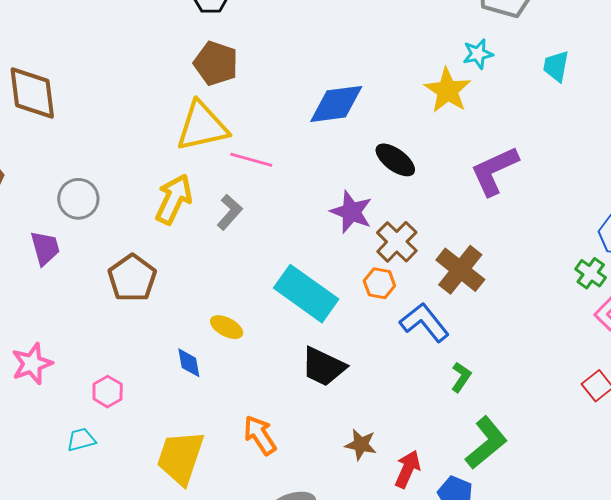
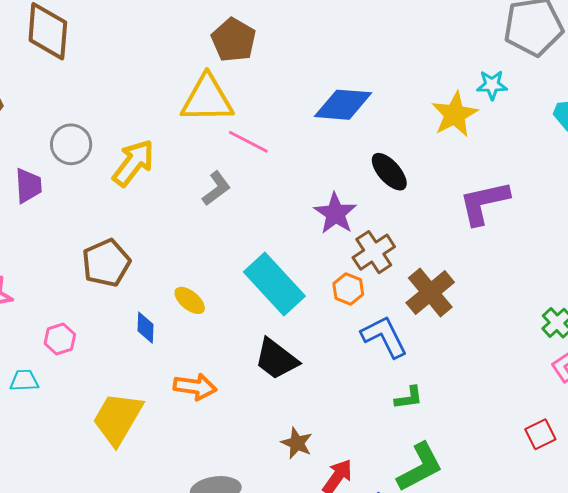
yellow arrow: (174, 199) -> (133, 163), moved
brown pentagon: (132, 278) -> (106, 263), moved
green L-shape: (461, 377) -> (409, 398), turned 36
orange arrow: (260, 435) -> (195, 387), moved, turned 120

